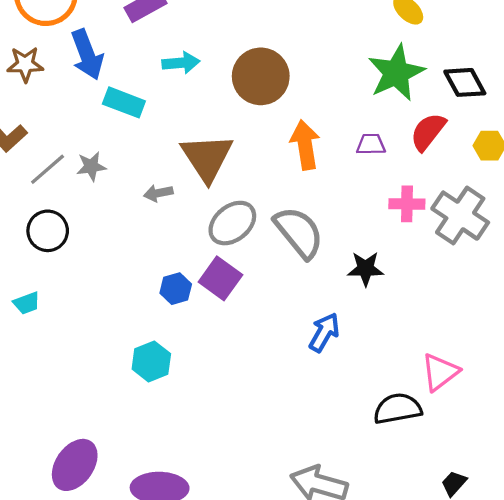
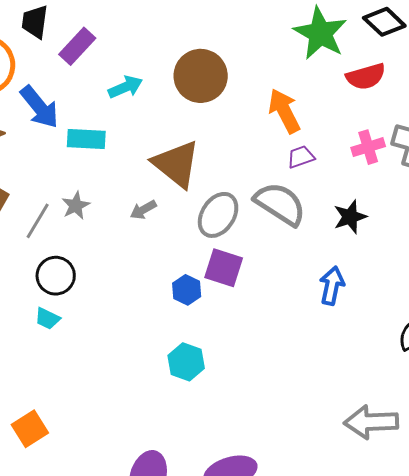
red semicircle: (428, 132) -> (366, 76), turned -126
purple trapezoid: (371, 144) -> (301, 157), moved
orange arrow: (305, 145) -> (284, 111), moved
cyan trapezoid: (27, 303) -> (47, 319), moved, turned 64

